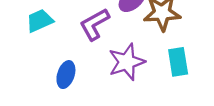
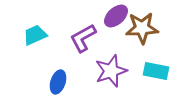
cyan rectangle: (178, 62) -> (156, 71), turned -70

